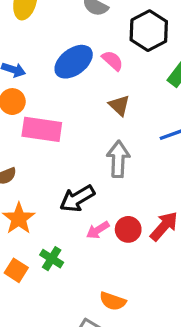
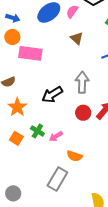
pink semicircle: (112, 61) -> (72, 11), turned -96
gray arrow: (118, 159) -> (82, 82), moved
pink arrow: (98, 230) -> (56, 136), moved

